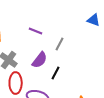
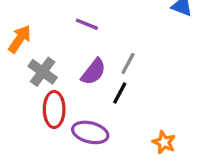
gray line: (60, 44) -> (128, 64), moved

